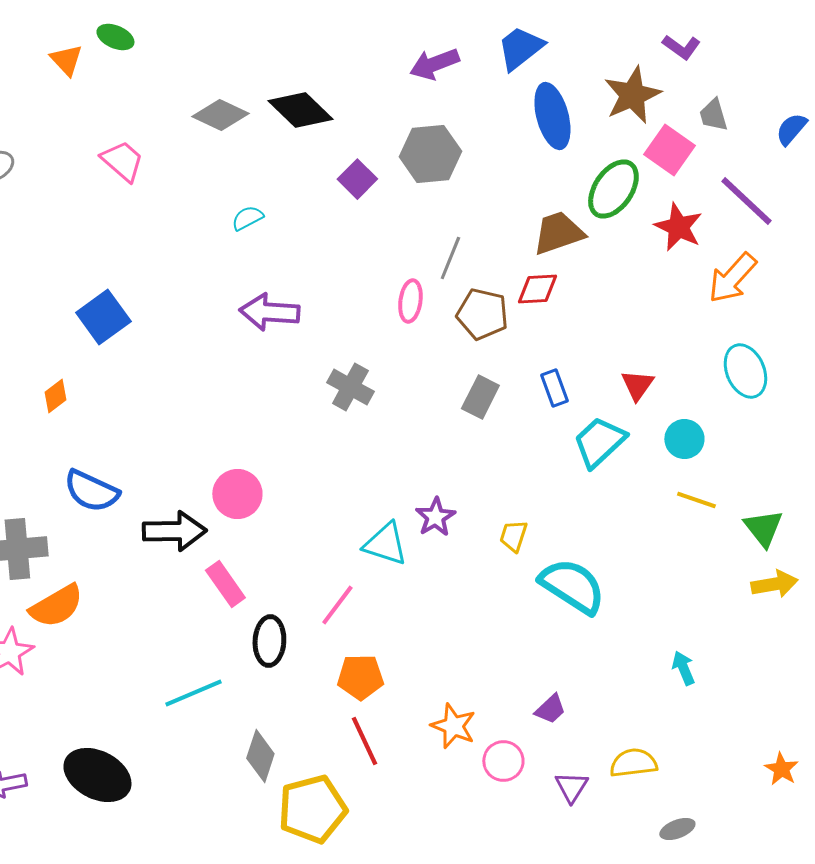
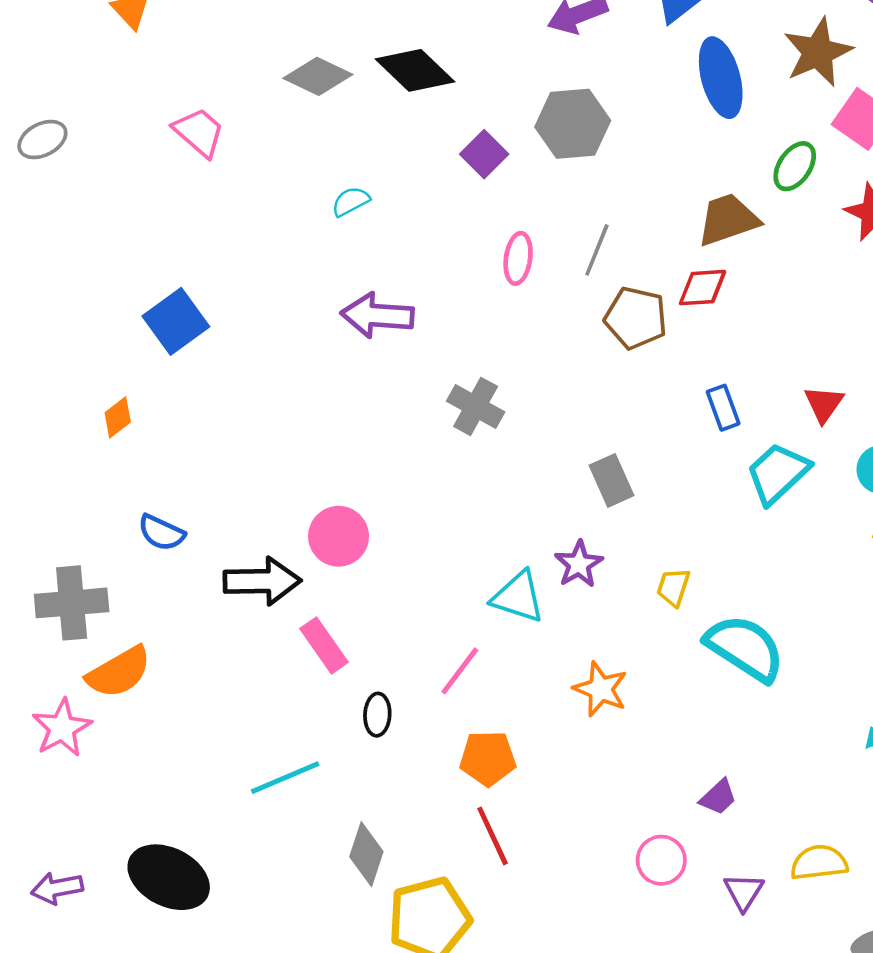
green ellipse: (613, 189) -> (795, 166), size x0.7
pink ellipse: (410, 301) -> (518, 258), moved
gray rectangle: (480, 397) -> (612, 480), moved, turned -51
blue semicircle: (91, 491) -> (161, 533), size x0.7
black ellipse: (269, 641) -> (377, 715), size x0.7
orange star: (453, 726) -> (601, 689), moved

